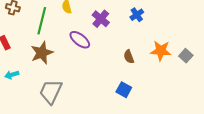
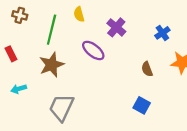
blue cross: (137, 15) -> (162, 33), moved

